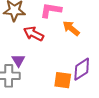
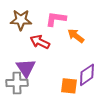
purple triangle: (18, 60) -> (26, 68), size x1.5

